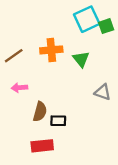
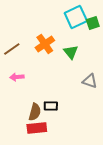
orange cross: (51, 50) -> (45, 44), turned -30
brown semicircle: (40, 112) -> (35, 112), moved

